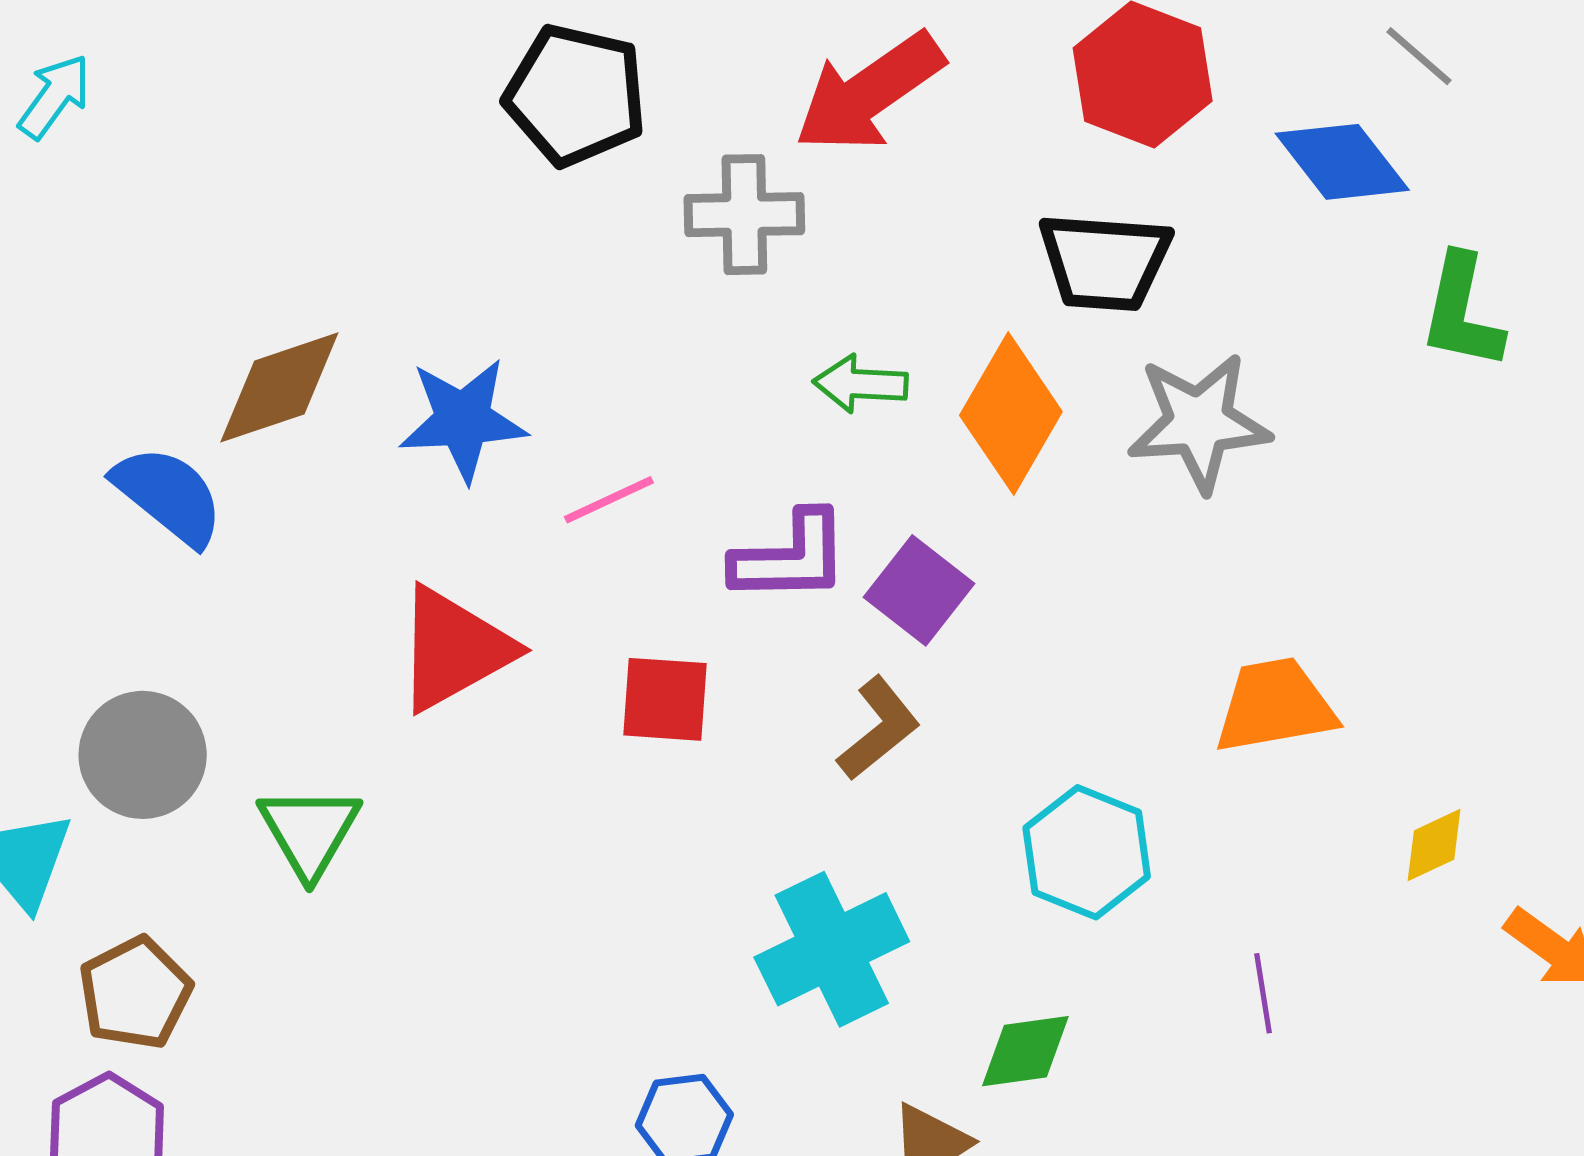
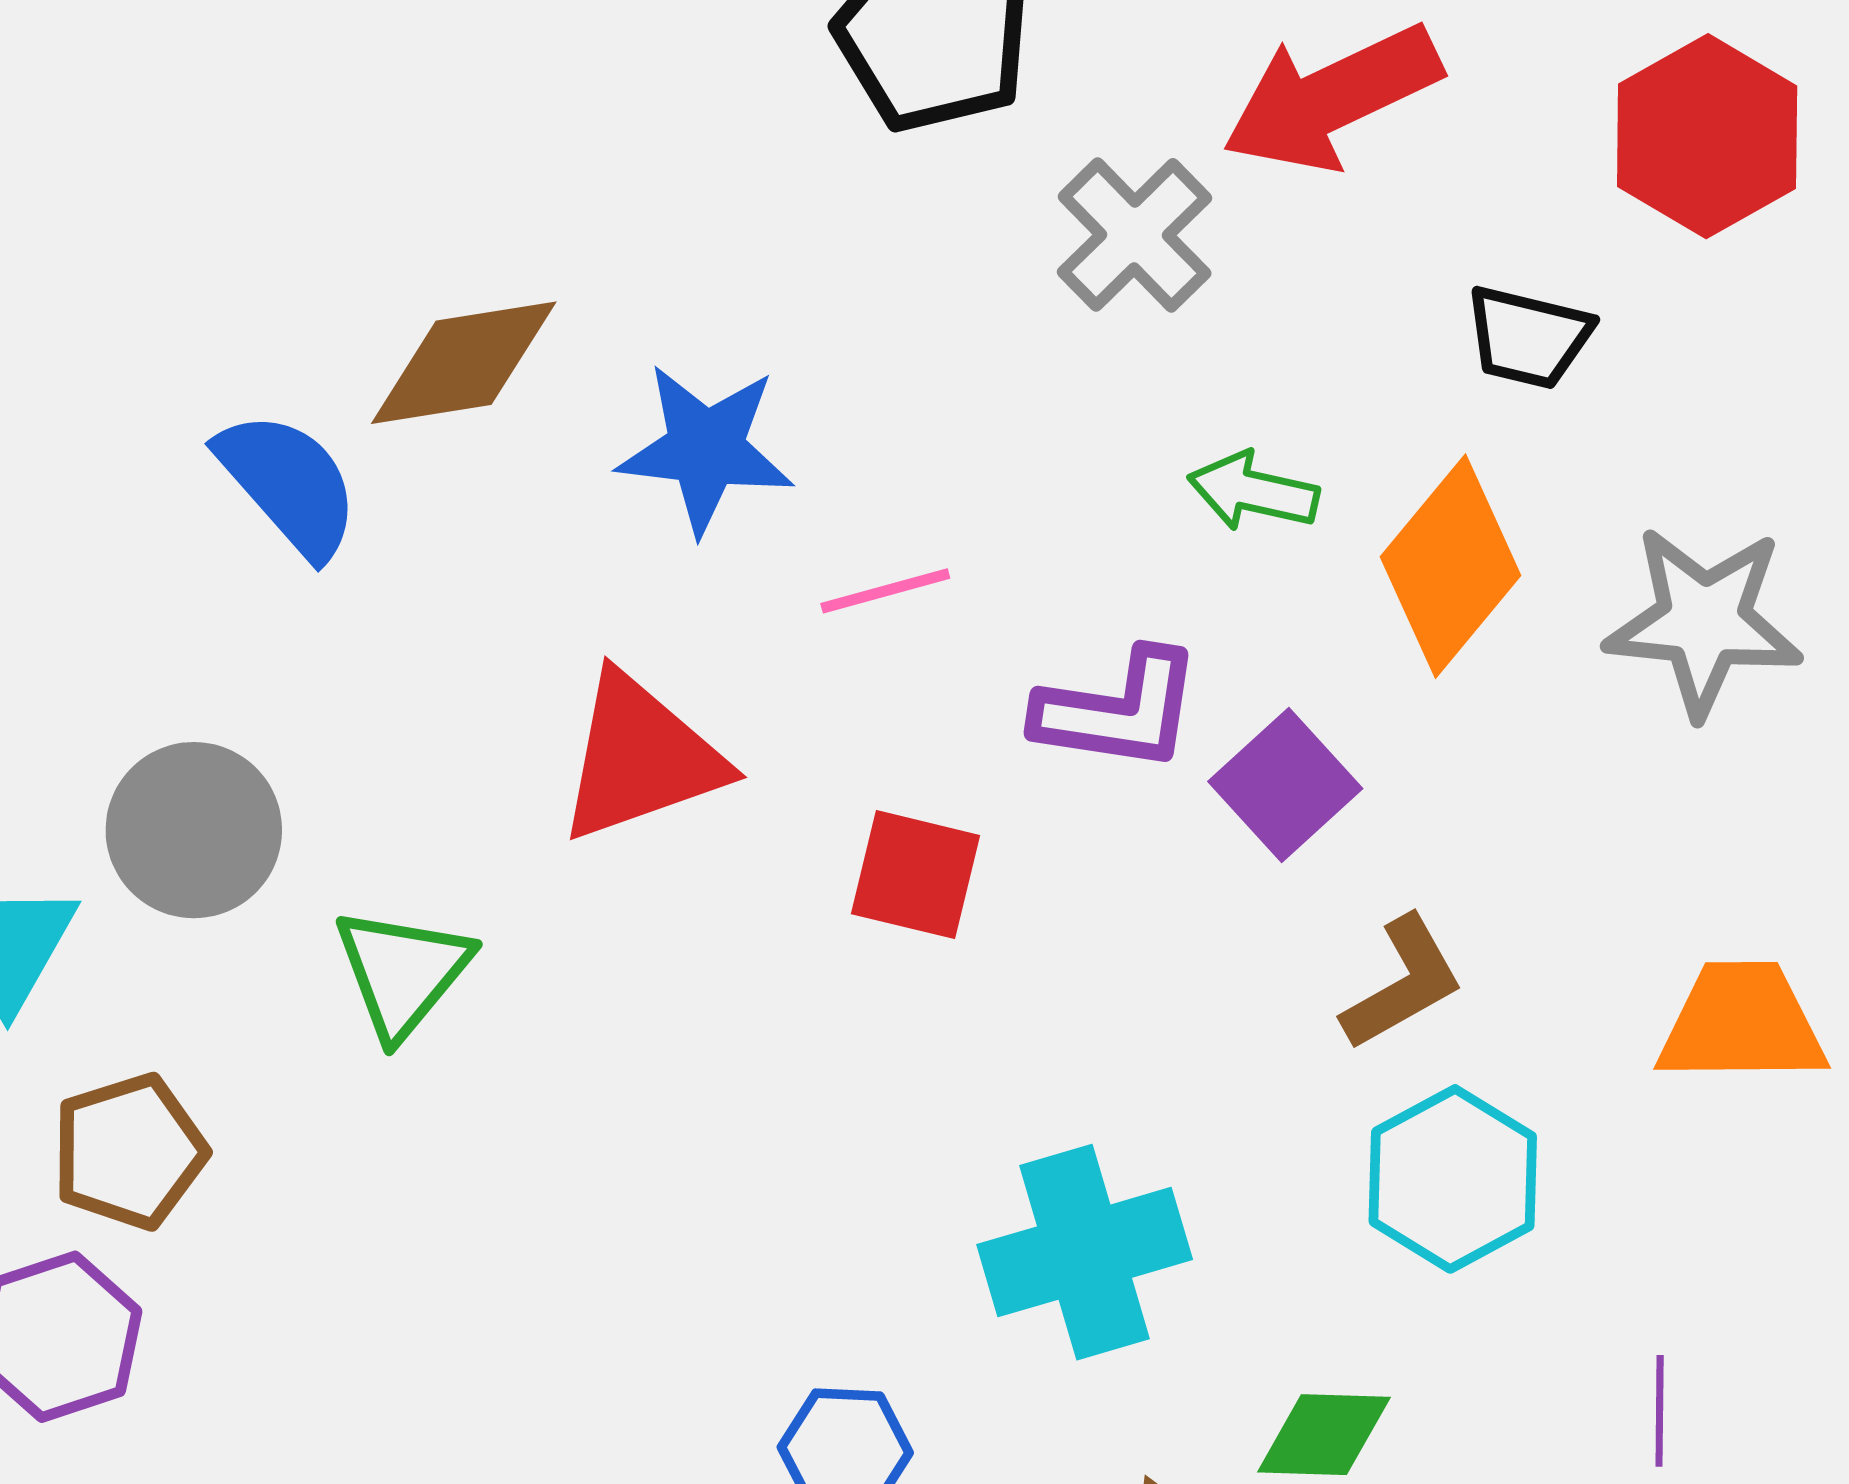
gray cross: (744, 215) -> (1135, 235), turned 37
black trapezoid: (1105, 262) -> (1528, 337), moved, size x0.7
brown L-shape: (879, 728) -> (1403, 983), moved

